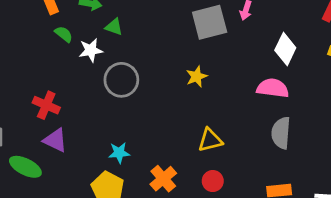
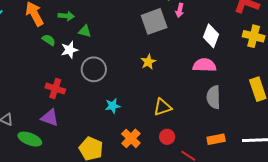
red cross: (46, 105) -> (55, 89), moved
cyan star: (119, 153) -> (113, 106), moved

